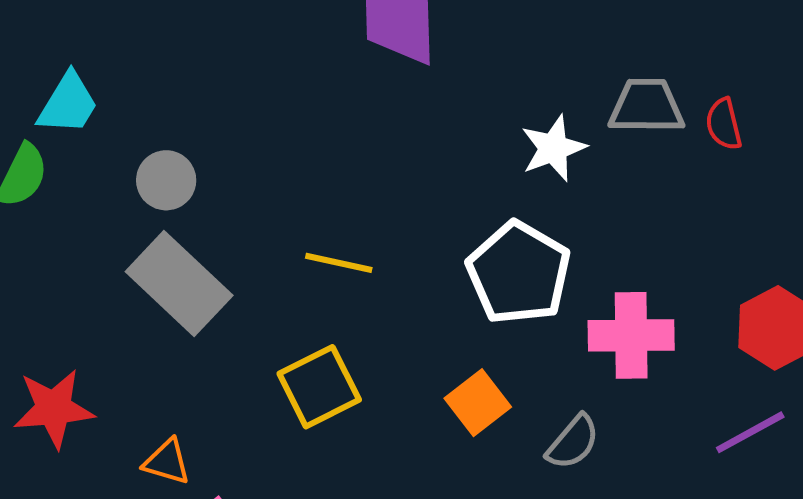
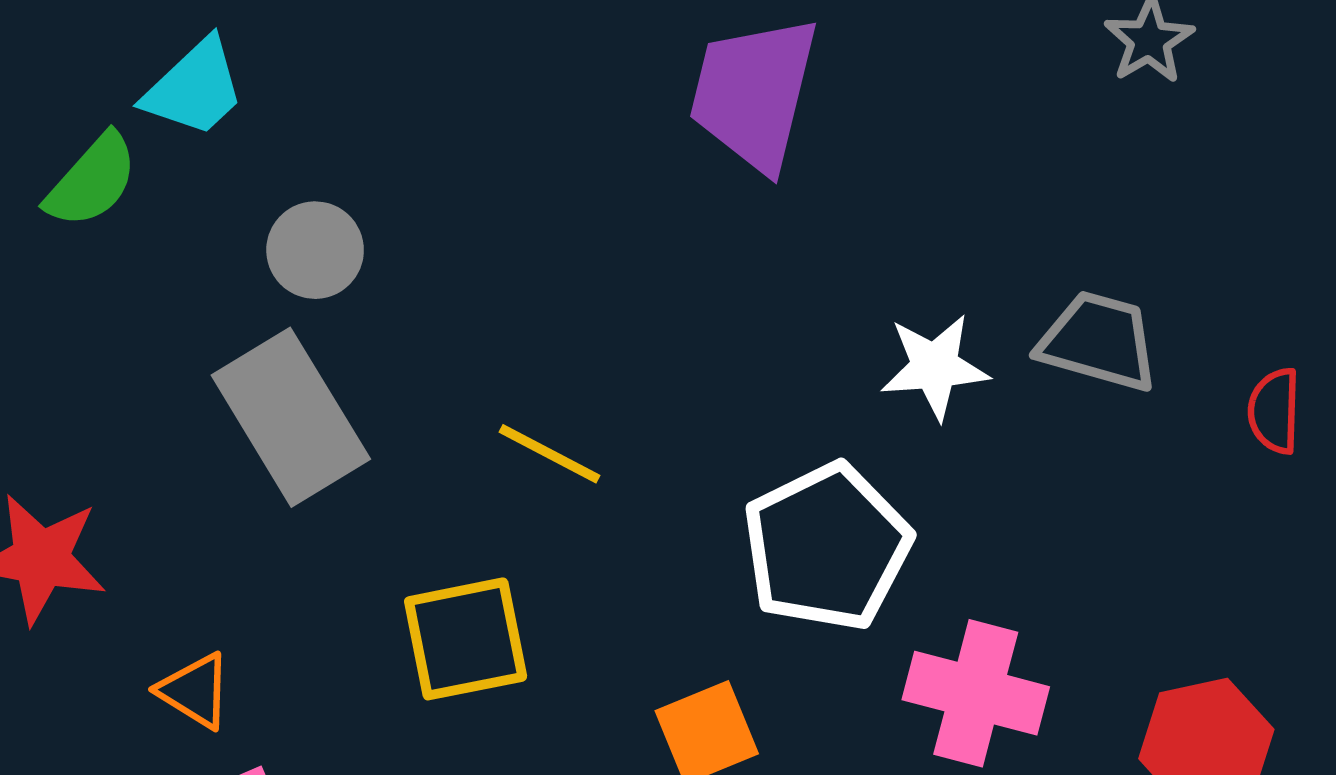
red semicircle: (724, 124) -> (1274, 411), moved

